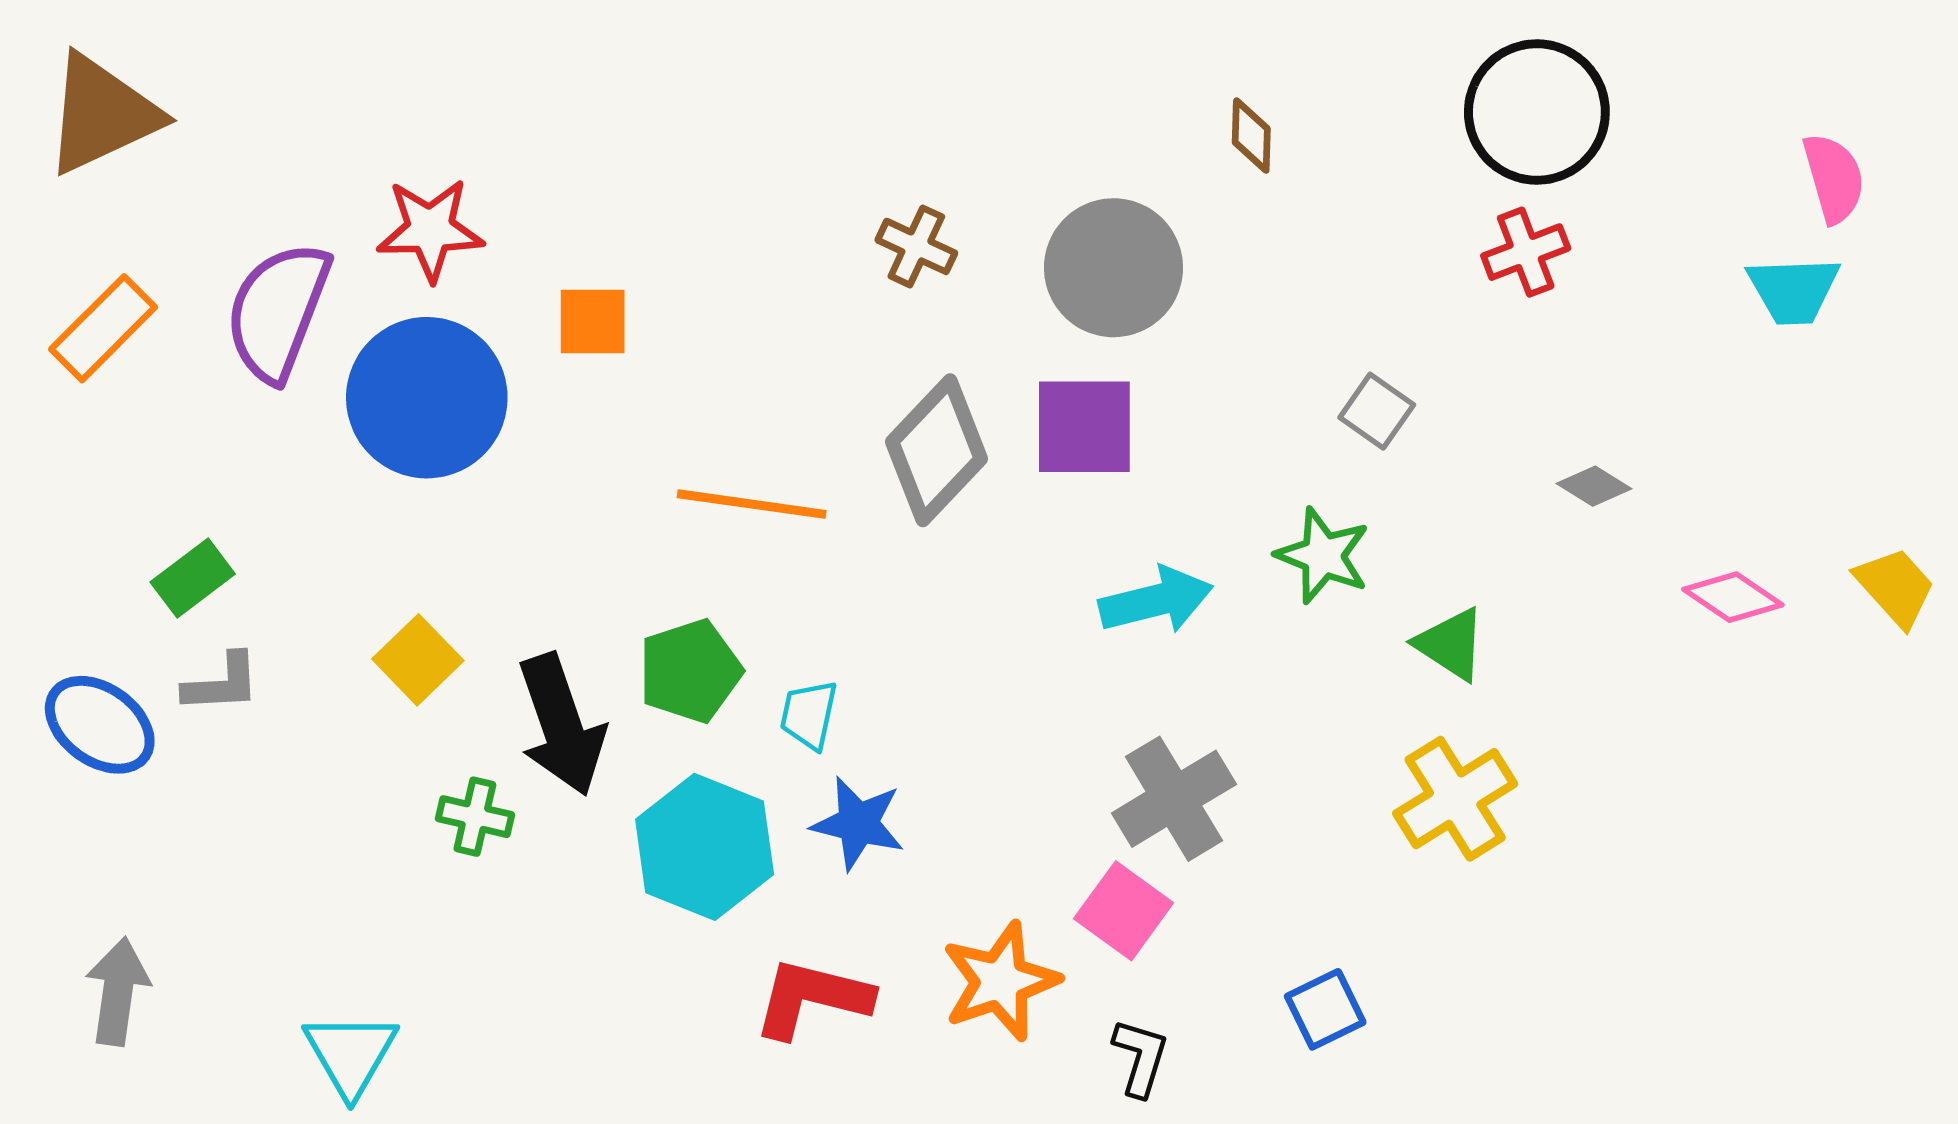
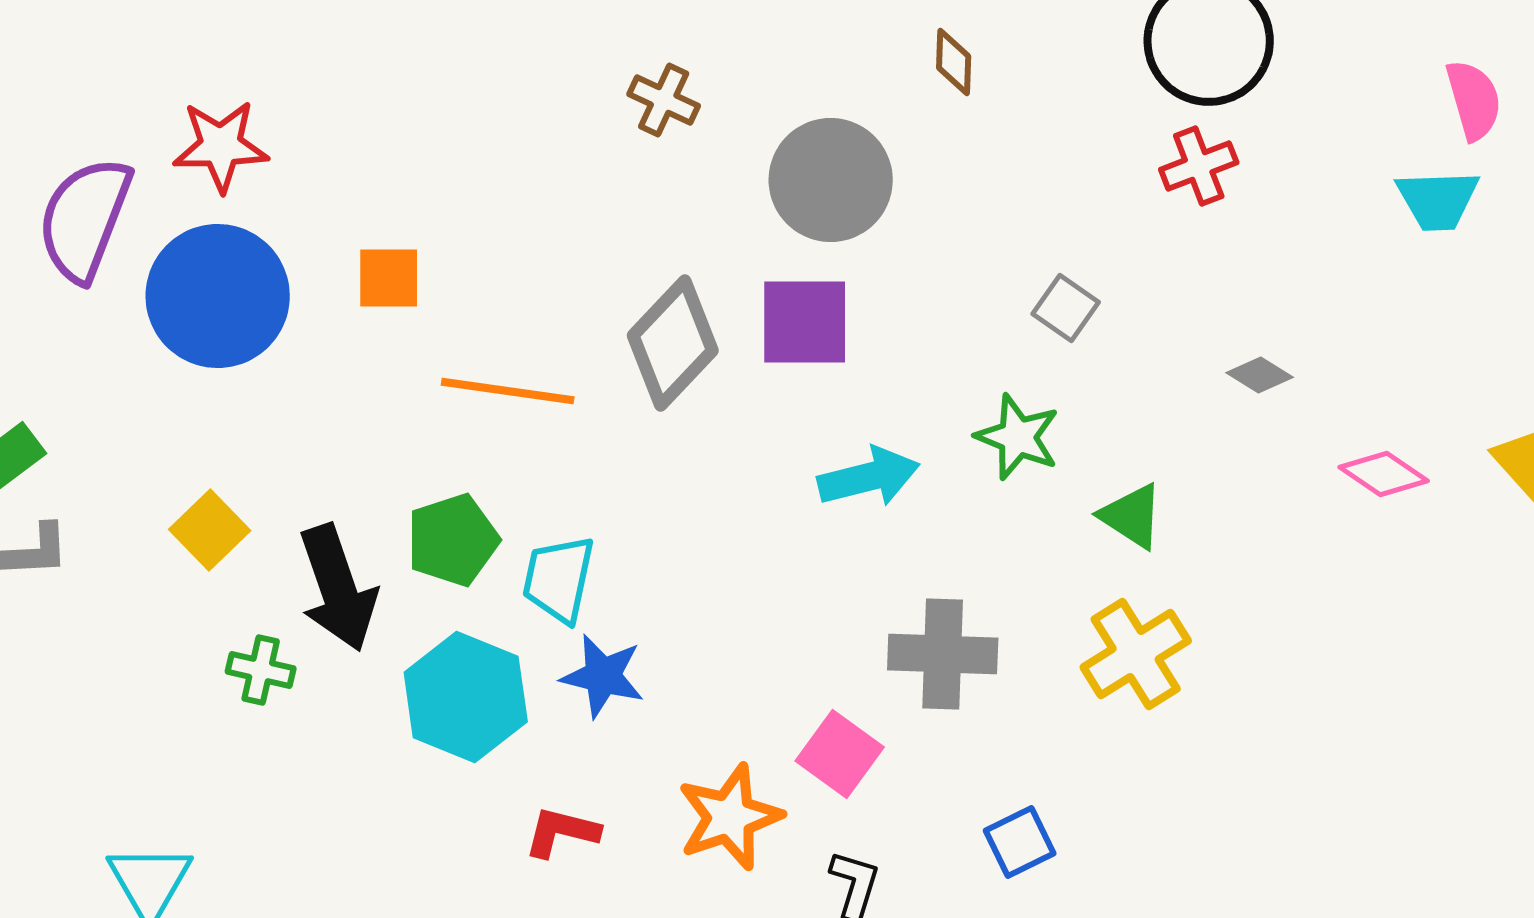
brown cross: (916, 246) -> (664, 100), moved
orange square: (593, 321) -> (389, 278), moved
cyan trapezoid: (809, 715) -> (559, 579), size x1.4
gray cross: (1174, 799) -> (943, 654), moved, turned 33
red L-shape: (812, 998) -> (562, 832), size x0.7

